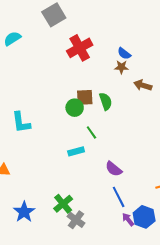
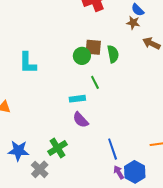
purple semicircle: (114, 169) -> (81, 120), moved
blue star: (24, 212) -> (18, 151), turned 30
gray cross: (76, 220) -> (40, 169), moved

